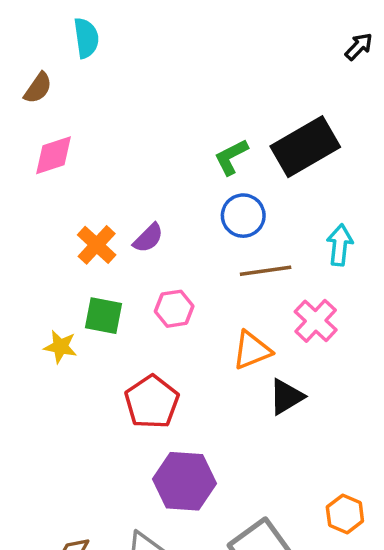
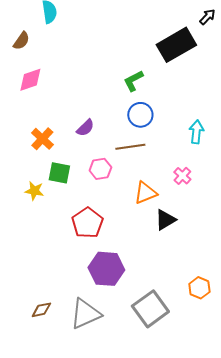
black rectangle: (305, 147) -> (176, 45), moved
orange cross: (97, 245) -> (42, 139), moved
brown line: (266, 271) -> (130, 147), moved
pink cross: (316, 321) -> (182, 176), size x0.7

